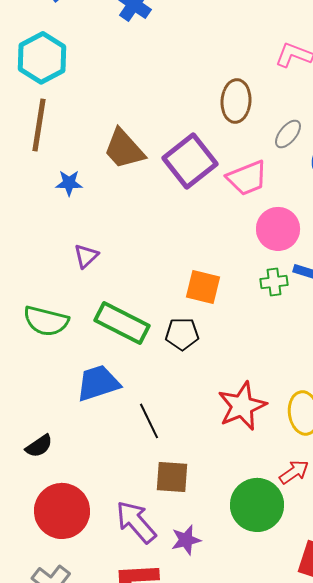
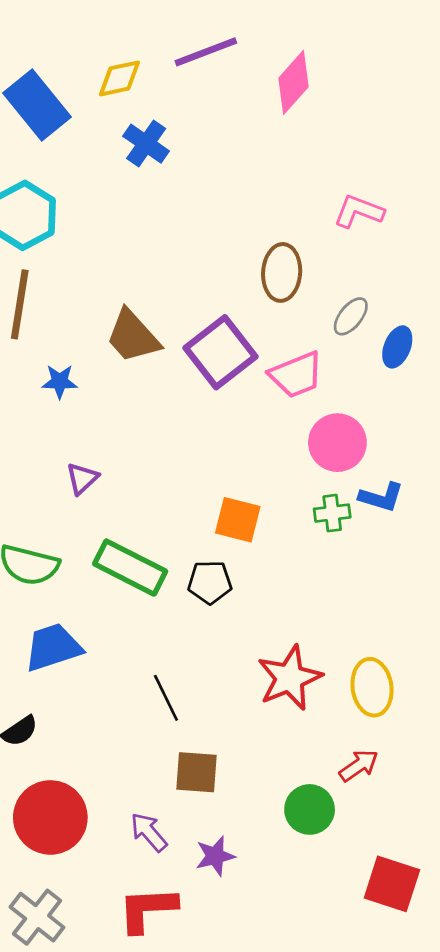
blue trapezoid: (98, 383) -> (53, 647), moved
green circle: (257, 505) -> (310, 809), size x0.7
purple arrow: (136, 522) -> (149, 832), size x0.7

